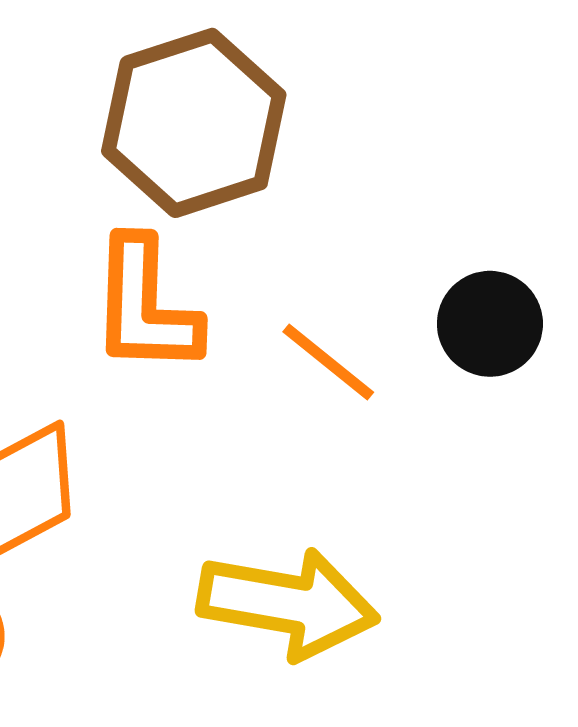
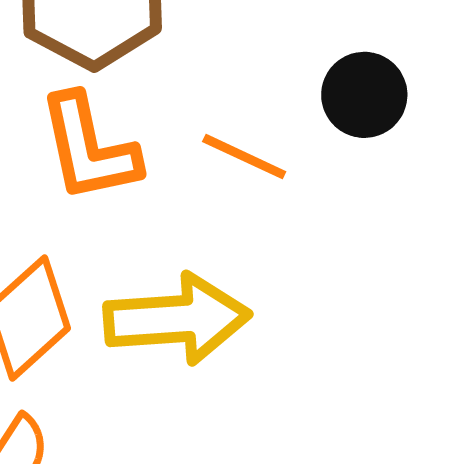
yellow arrow: (288, 604) -> (177, 319), moved

